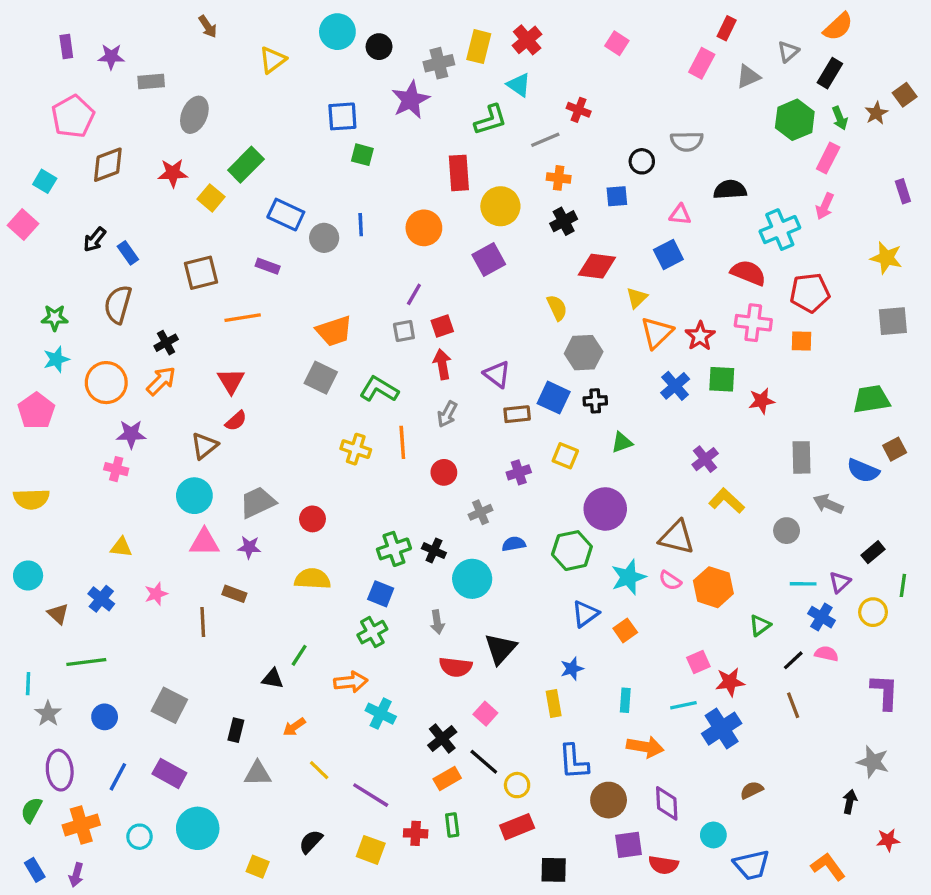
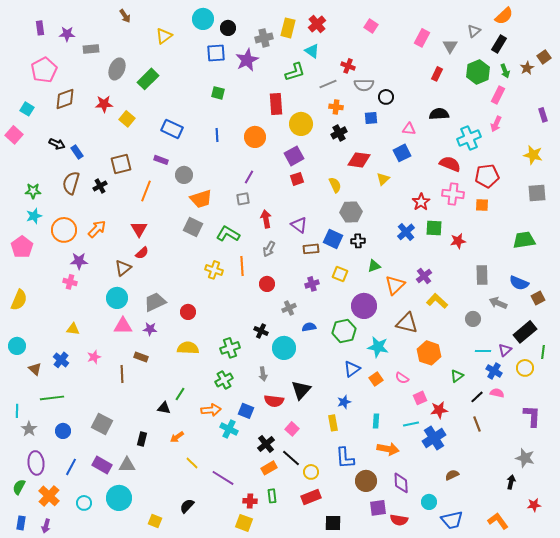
red rectangle: (727, 28) -> (437, 74), moved
gray triangle: (748, 77) -> (450, 46), turned -35
blue square: (342, 116) -> (216, 53), moved
gray semicircle: (687, 141) -> (364, 85), moved
green rectangle: (246, 165) -> (148, 79), moved
gray circle: (324, 238) -> (184, 175), moved
black arrow: (95, 240) -> (57, 144), turned -105
orange line: (243, 318) -> (146, 191), turned -60
red square: (442, 326) -> (297, 179), moved
orange triangle: (657, 333) -> (395, 285), moved
black cross: (166, 343) -> (100, 186), moved
brown square: (895, 449) -> (538, 298), moved
yellow semicircle: (31, 499) -> (19, 300), turned -65
green cross: (394, 549) -> (230, 348), moved
black rectangle: (873, 552) -> (525, 332), size x1.6
cyan star: (629, 577) -> (378, 347), turned 30
pink semicircle: (670, 580) -> (402, 378), moved
blue square: (381, 594) -> (246, 411), moved
gray triangle: (258, 773) -> (127, 465), moved
orange cross: (81, 825) -> (49, 496), turned -30
yellow square: (371, 850) -> (244, 523), moved
blue rectangle: (35, 870) -> (21, 523), turned 40

